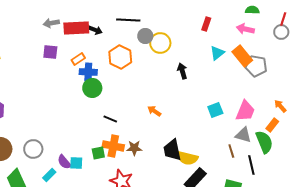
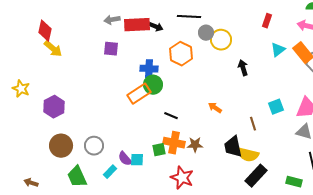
orange rectangle: (78, 59) -> (139, 94), moved, size x1.6
brown line: (231, 151) -> (253, 124), moved

